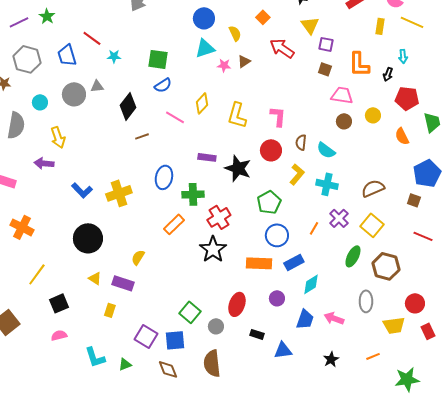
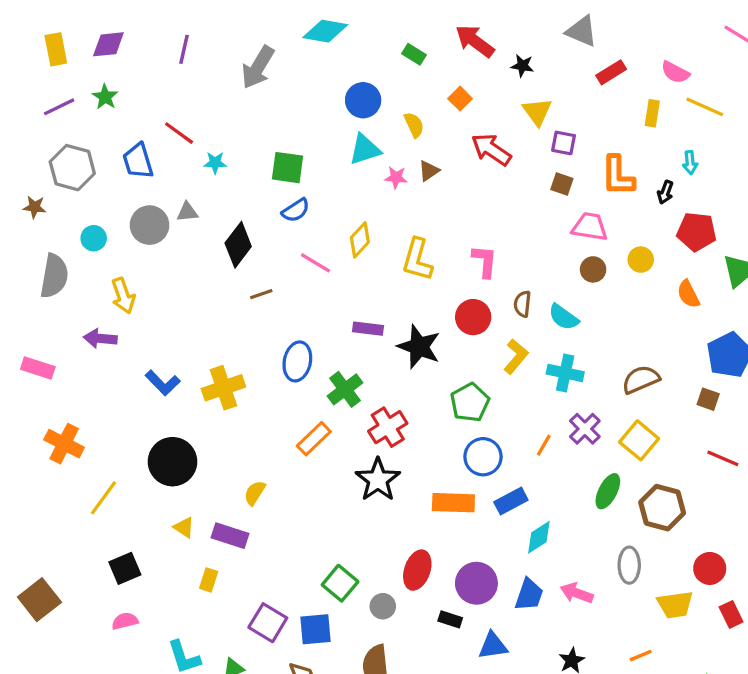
green cross: (193, 194) -> (345, 389), turned -35
yellow line: (37, 274) -> (103, 498), moved
purple circle: (277, 298) -> (476, 583), moved, size x1.6

